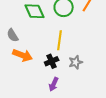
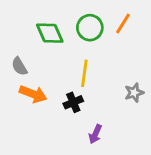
gray star: (76, 62) -> (134, 93), moved
purple arrow: (54, 84) -> (95, 134), moved

